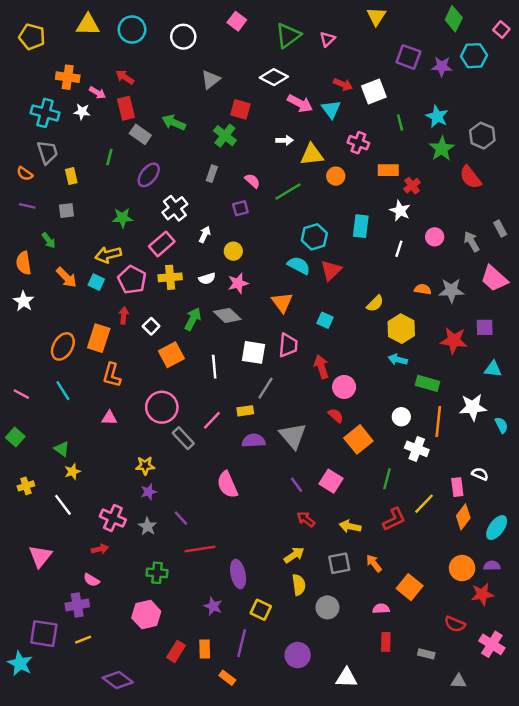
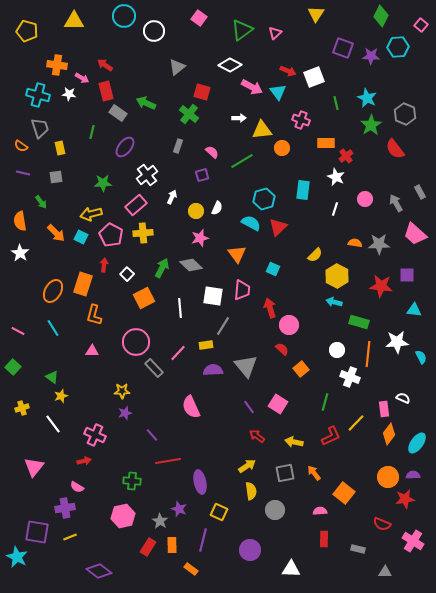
cyan circle: (132, 30) -> (124, 16), moved
white semicircle: (207, 279) -> (217, 208), moved, turned -48
orange square: (358, 439) -> (301, 369), size x0.7
gray star: (147, 526) -> (160, 521), moved

